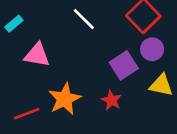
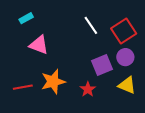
white line: (84, 19) -> (91, 25), moved

